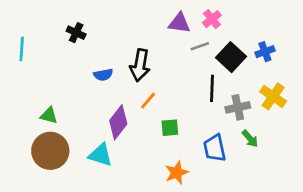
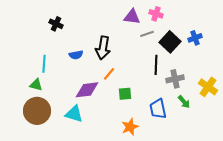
pink cross: (212, 19) -> (156, 14), turned -32
cyan line: (22, 49) -> (44, 64), moved
yellow cross: (273, 96) -> (208, 87), moved
purple diamond: (118, 122) -> (87, 90), turned 45

